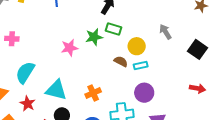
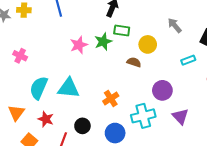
pink cross: (12, 39) -> (20, 56), turned 32
pink star: (69, 48) -> (79, 45), moved
cyan rectangle: (141, 65) -> (188, 60), moved
cyan triangle: (56, 90) -> (69, 88), moved

